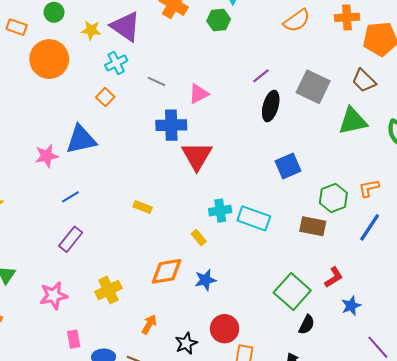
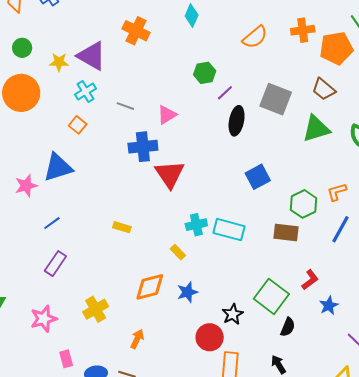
green hexagon: (219, 20) -> (205, 73), moved
black star: (186, 343) -> (233, 314), moved

